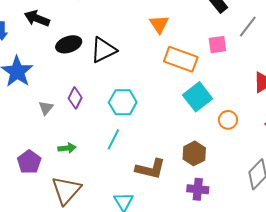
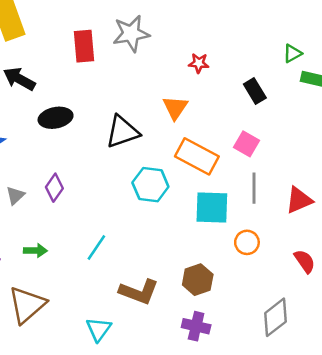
gray line: (248, 26) -> (254, 188), moved, turned -45
pink square: (217, 45) -> (247, 144), turned 30
black triangle: (103, 50) -> (122, 132), moved
cyan square: (198, 97) -> (212, 207), turned 32
cyan hexagon: (123, 102) -> (150, 185), moved

